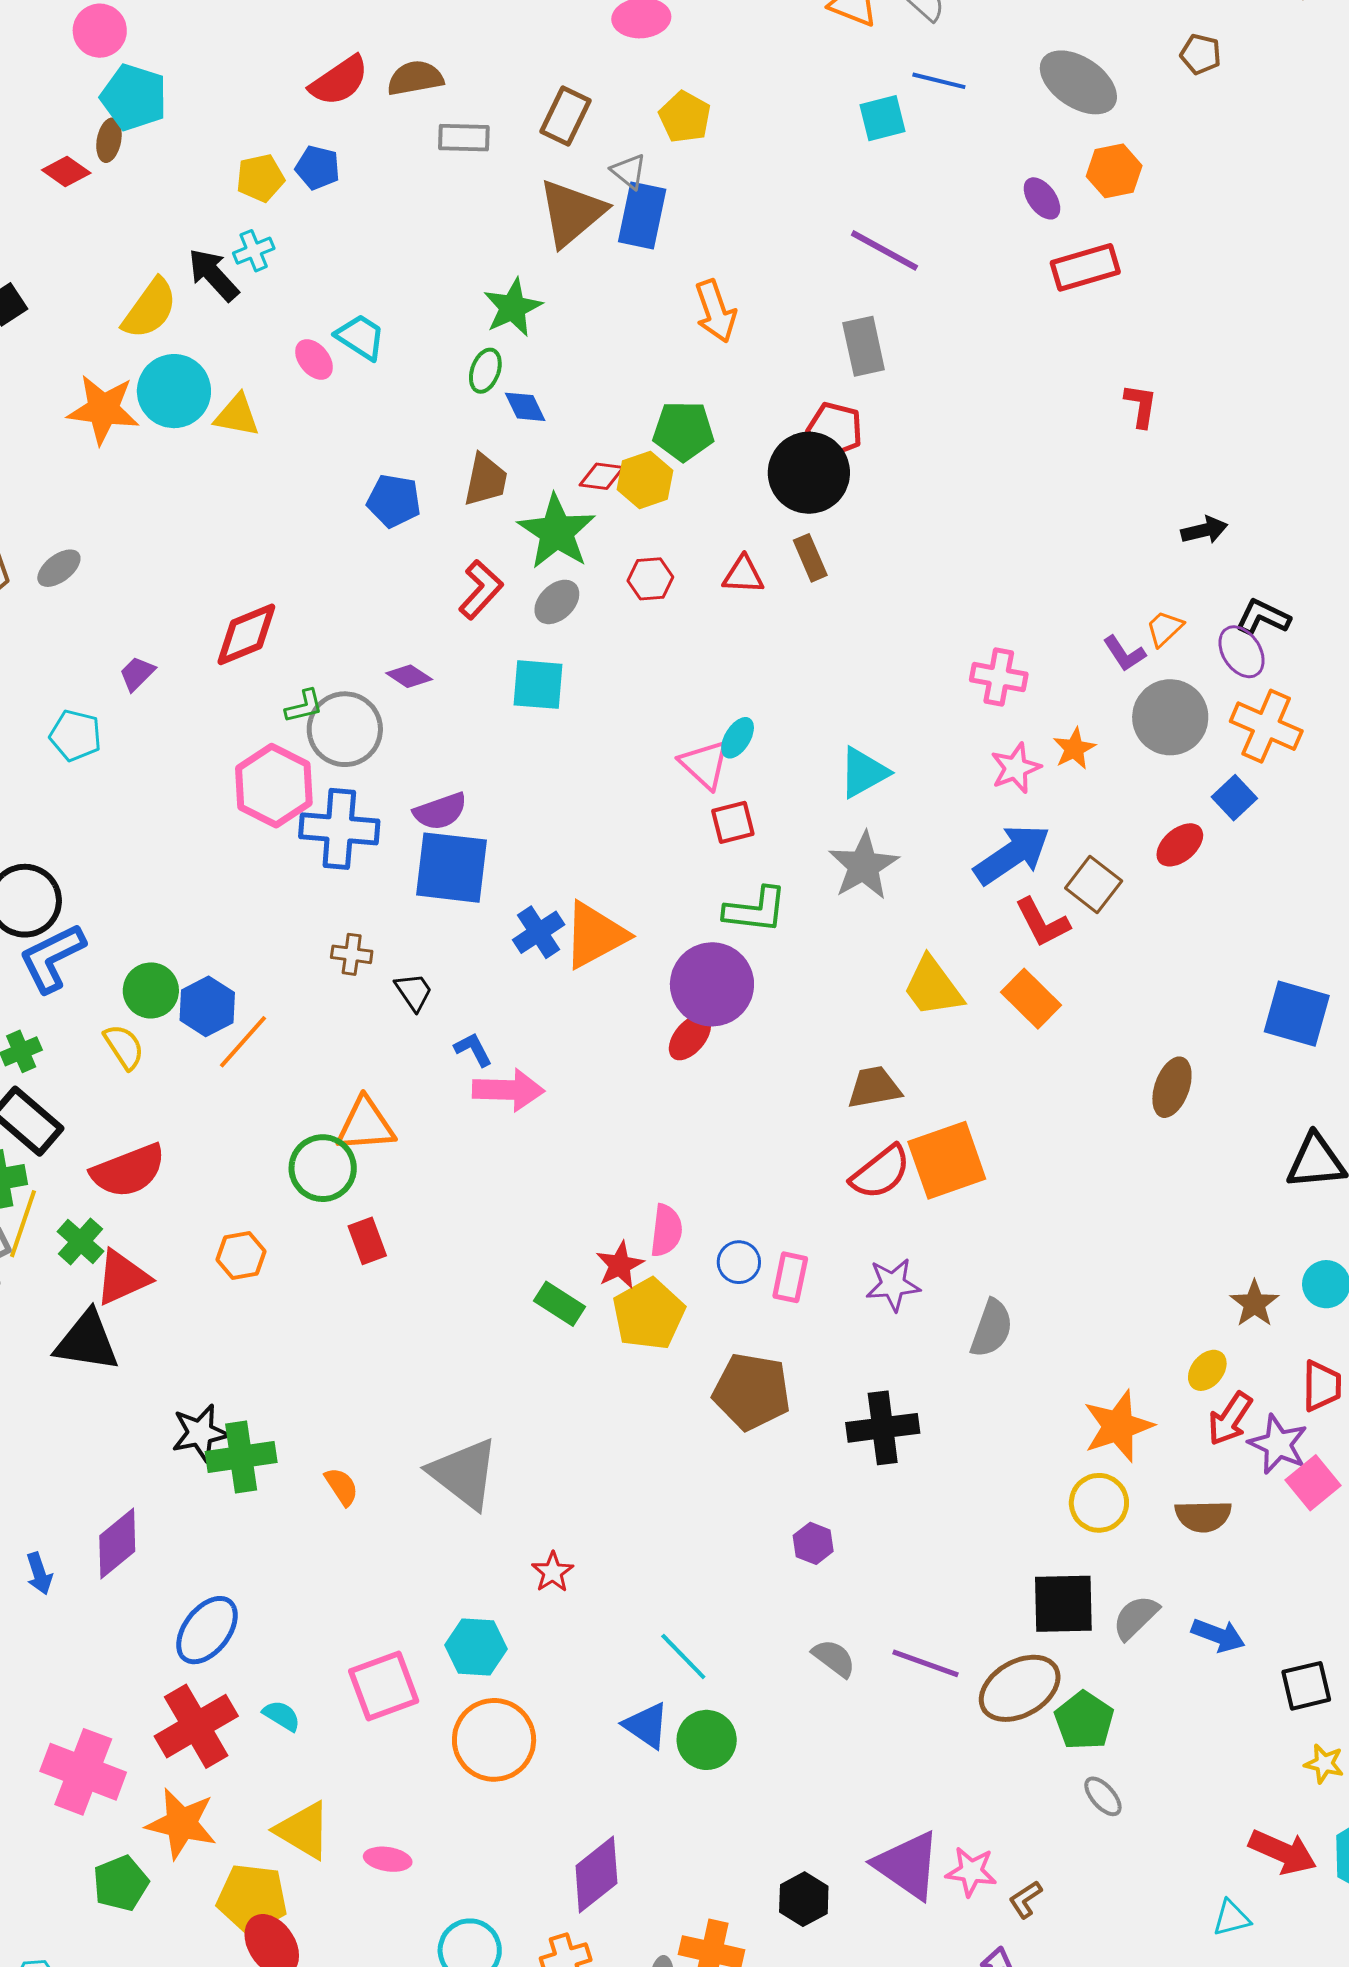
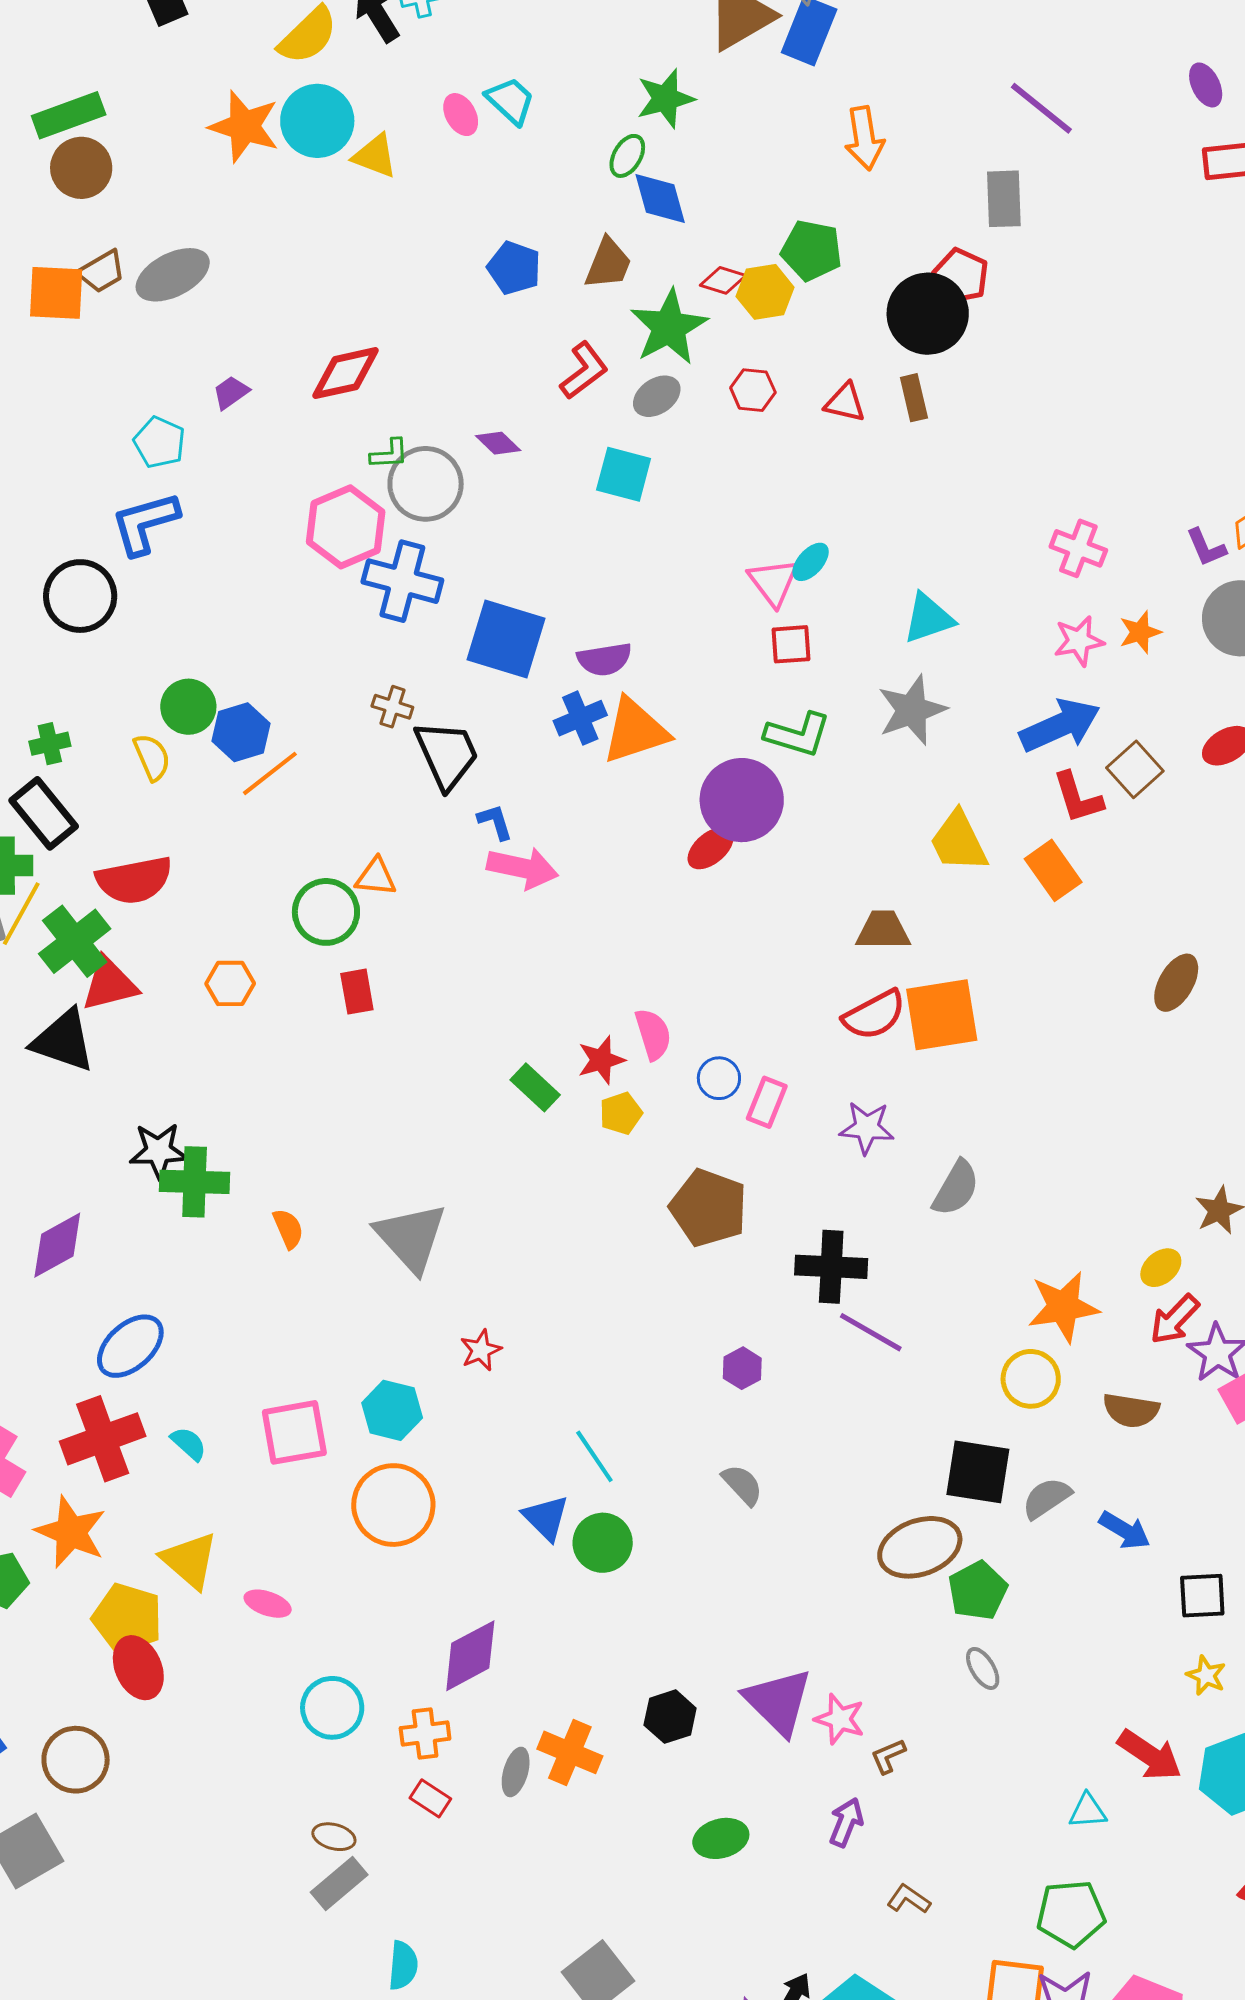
blue diamond: (525, 407) -> (660, 199), size x1.4
gray ellipse: (59, 568) -> (173, 275), size x1.6
purple semicircle: (440, 811) -> (604, 659), moved
blue L-shape: (52, 958) -> (145, 523), moved
black trapezoid: (414, 992) -> (447, 755), size x1.8
orange triangle: (366, 1125) -> (376, 877), size x0.7
pink semicircle: (666, 1231) -> (653, 1034), turned -34
green cross: (80, 1241) -> (75, 941), size x1.5
yellow pentagon: (649, 1314) -> (621, 1113), size x0.6
purple line: (925, 1663) -> (871, 1332), moved

